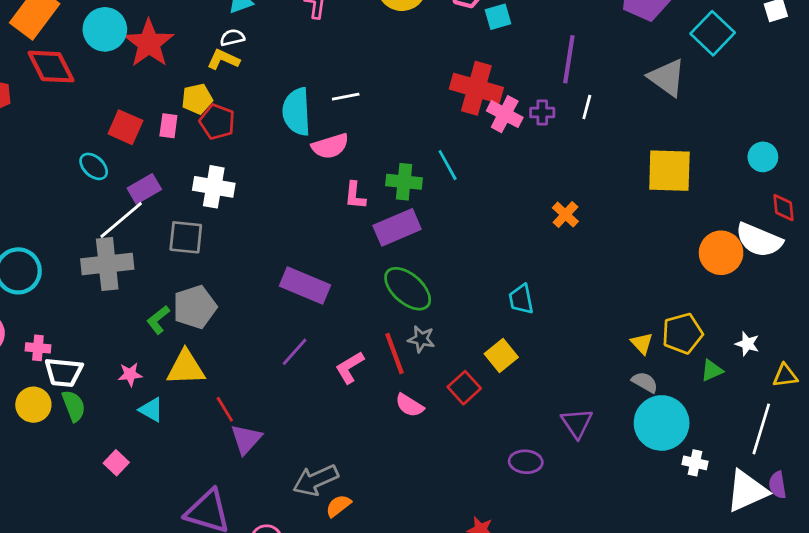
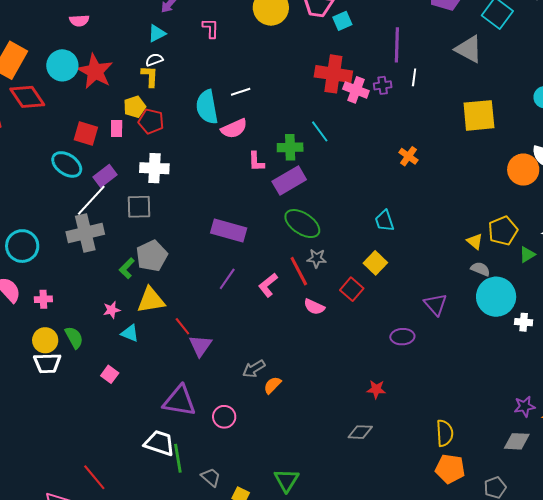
yellow L-shape: (223, 59) -> (150, 76), turned 75
cyan ellipse: (94, 166) -> (67, 164), size x1.4
white trapezoid: (64, 372) -> (47, 363), moved
gray arrow: (316, 480) -> (254, 369), size x0.7

